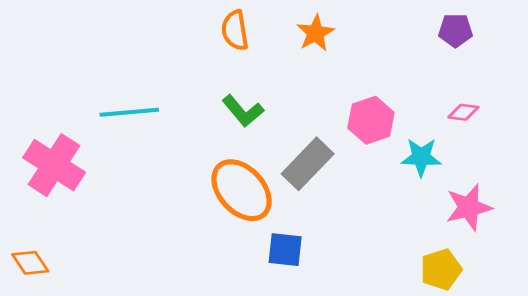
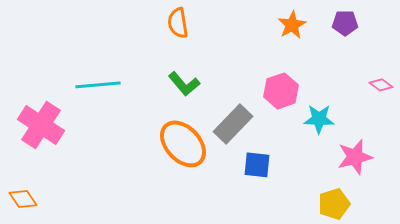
orange star: (316, 33) -> (292, 25), moved
pink diamond: (463, 112) -> (381, 85), moved, turned 30
blue square: (285, 250) -> (257, 165), moved

